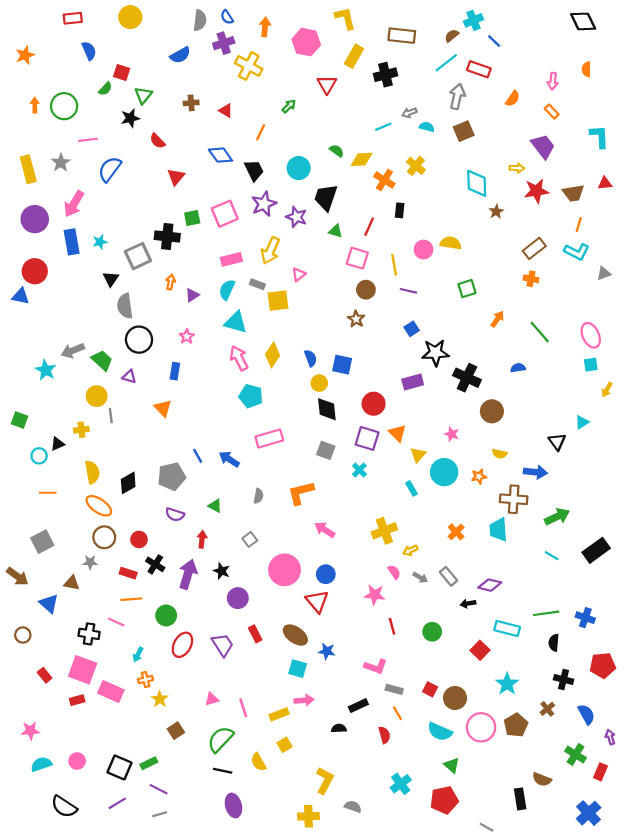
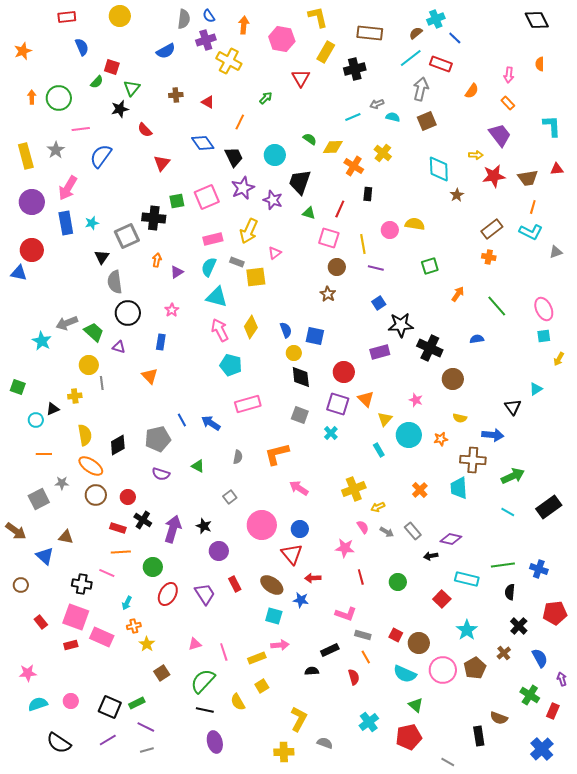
red arrow: (202, 539) -> (313, 578), moved, turned -98
gray star: (90, 562) -> (62, 483), moved
black cross: (564, 680) -> (519, 626), turned 30

